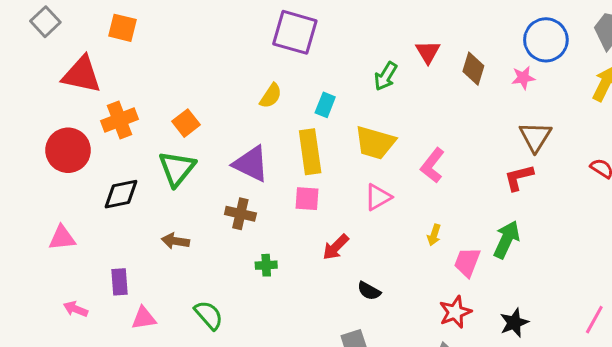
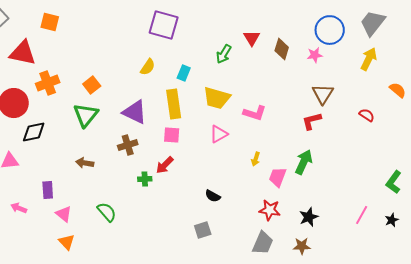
pink L-shape: (432, 165) -> (255, 113), turned -110
black diamond: (121, 194) -> (34, 132), moved
brown cross: (240, 214) -> (128, 145), turned -30
red arrow: (336, 247) -> (165, 165), moved
red star: (455, 312) -> (270, 210), turned 30
pink triangle: (144, 318) -> (64, 214), turned 48

